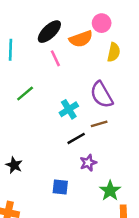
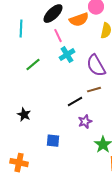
cyan cross: (69, 109) -> (67, 55), moved
black star: (14, 165) -> (24, 115), moved
blue square: (60, 187) -> (53, 141), moved

